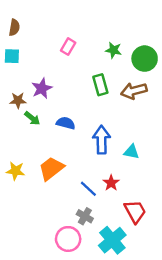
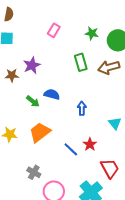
green arrow: (32, 118) -> (33, 101), moved
blue arrow: (102, 140) -> (82, 108), size x0.6
cyan triangle: (131, 152) -> (115, 123), moved, turned 40
gray cross: (85, 216) -> (34, 172), moved

